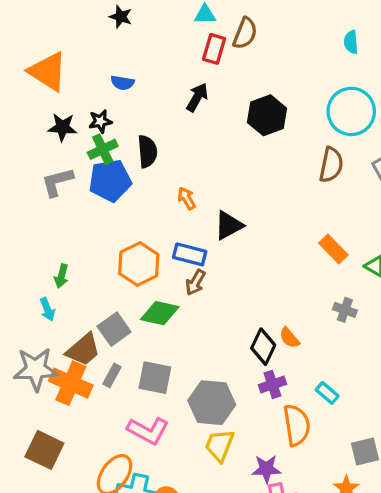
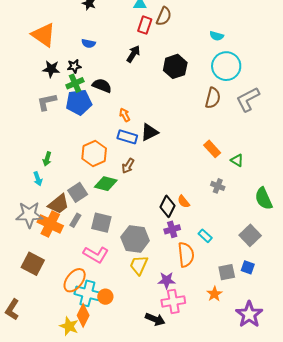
cyan semicircle: (351, 42) -> (217, 36), moved, turned -72
black semicircle: (147, 151) -> (102, 86), turned -66
blue rectangle: (190, 254) -> (127, 137), moved

